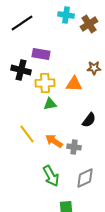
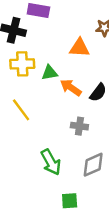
yellow cross: (45, 83) -> (22, 64), moved
orange arrow: (54, 141) -> (71, 88), moved

